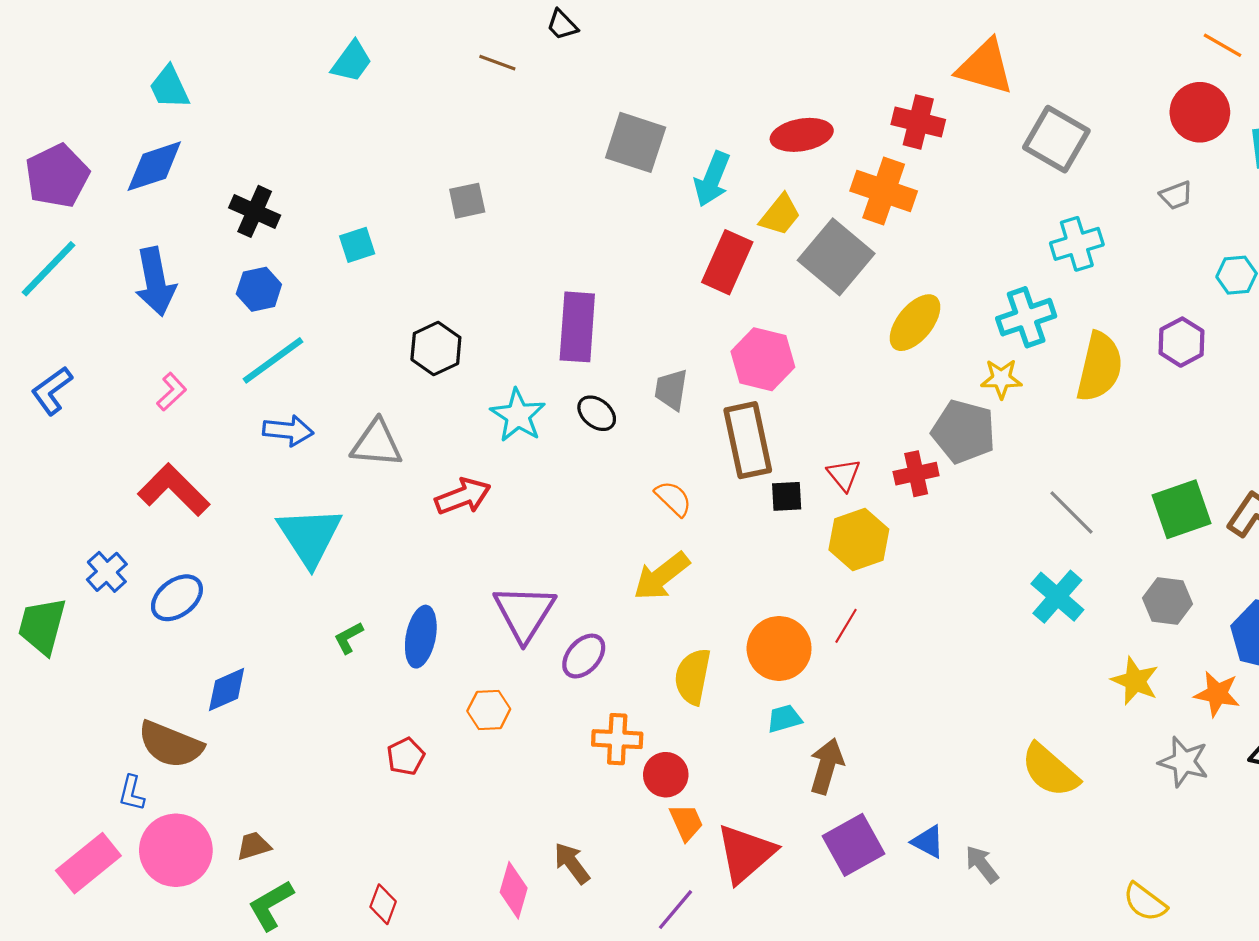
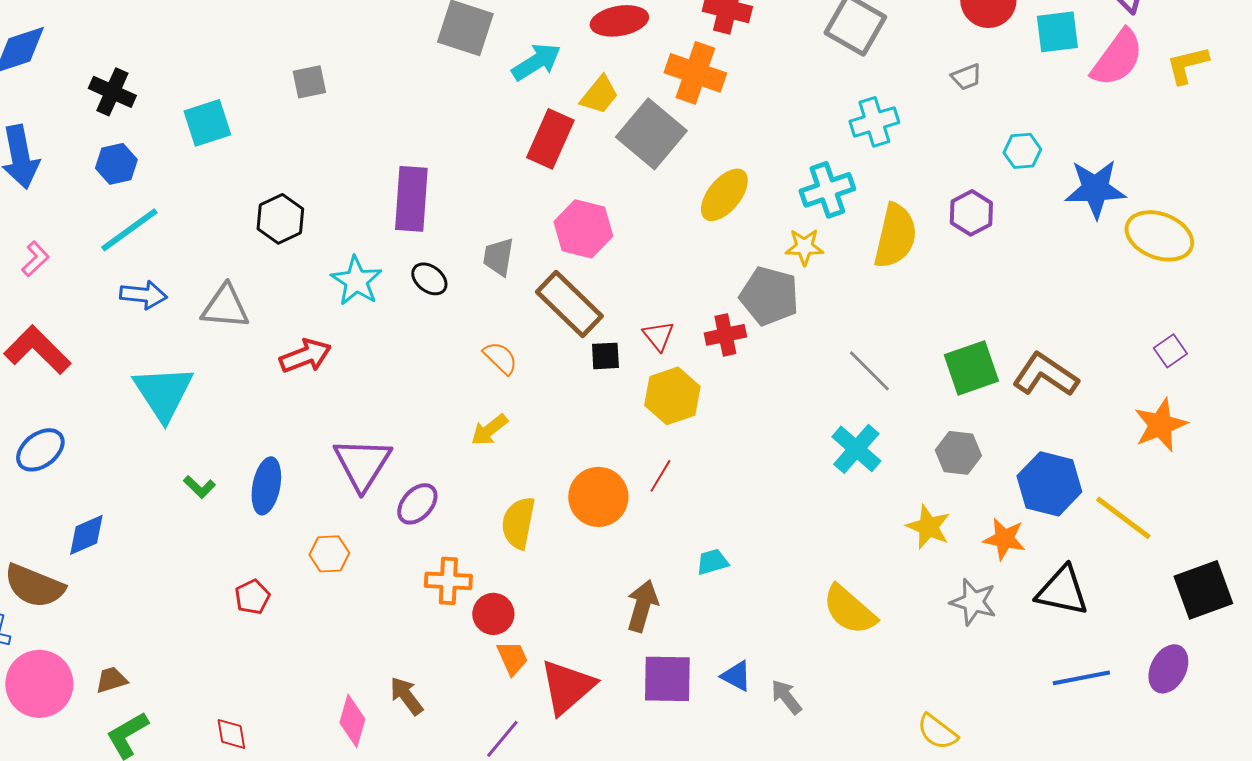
cyan arrow: (712, 179) -> (536, 62), turned -144
cyan square: (357, 245) -> (207, 123), size x1.4
brown rectangle: (748, 440) -> (569, 304), turned -34
yellow arrow: (661, 576) -> (489, 430), size x0.7
green L-shape: (349, 638) -> (199, 487), turned -108
cyan trapezoid: (784, 719) -> (712, 562), moved
purple square: (853, 845) -> (667, 679), turned 30
red diamond: (383, 904) -> (231, 734), turned -30

